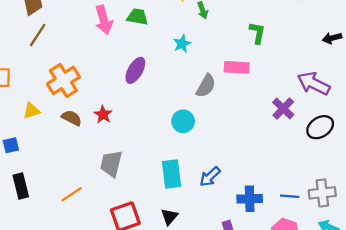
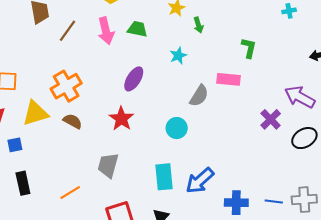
brown line: (38, 35) -> (68, 31), moved
yellow triangle: (31, 111) -> (35, 113), size x1.6
red star: (103, 114) -> (121, 119), moved, size x1.4
blue arrow: (210, 177) -> (200, 181), size x1.4

